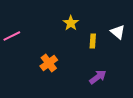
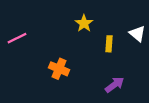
orange cross: (49, 63) -> (59, 69), turned -30

